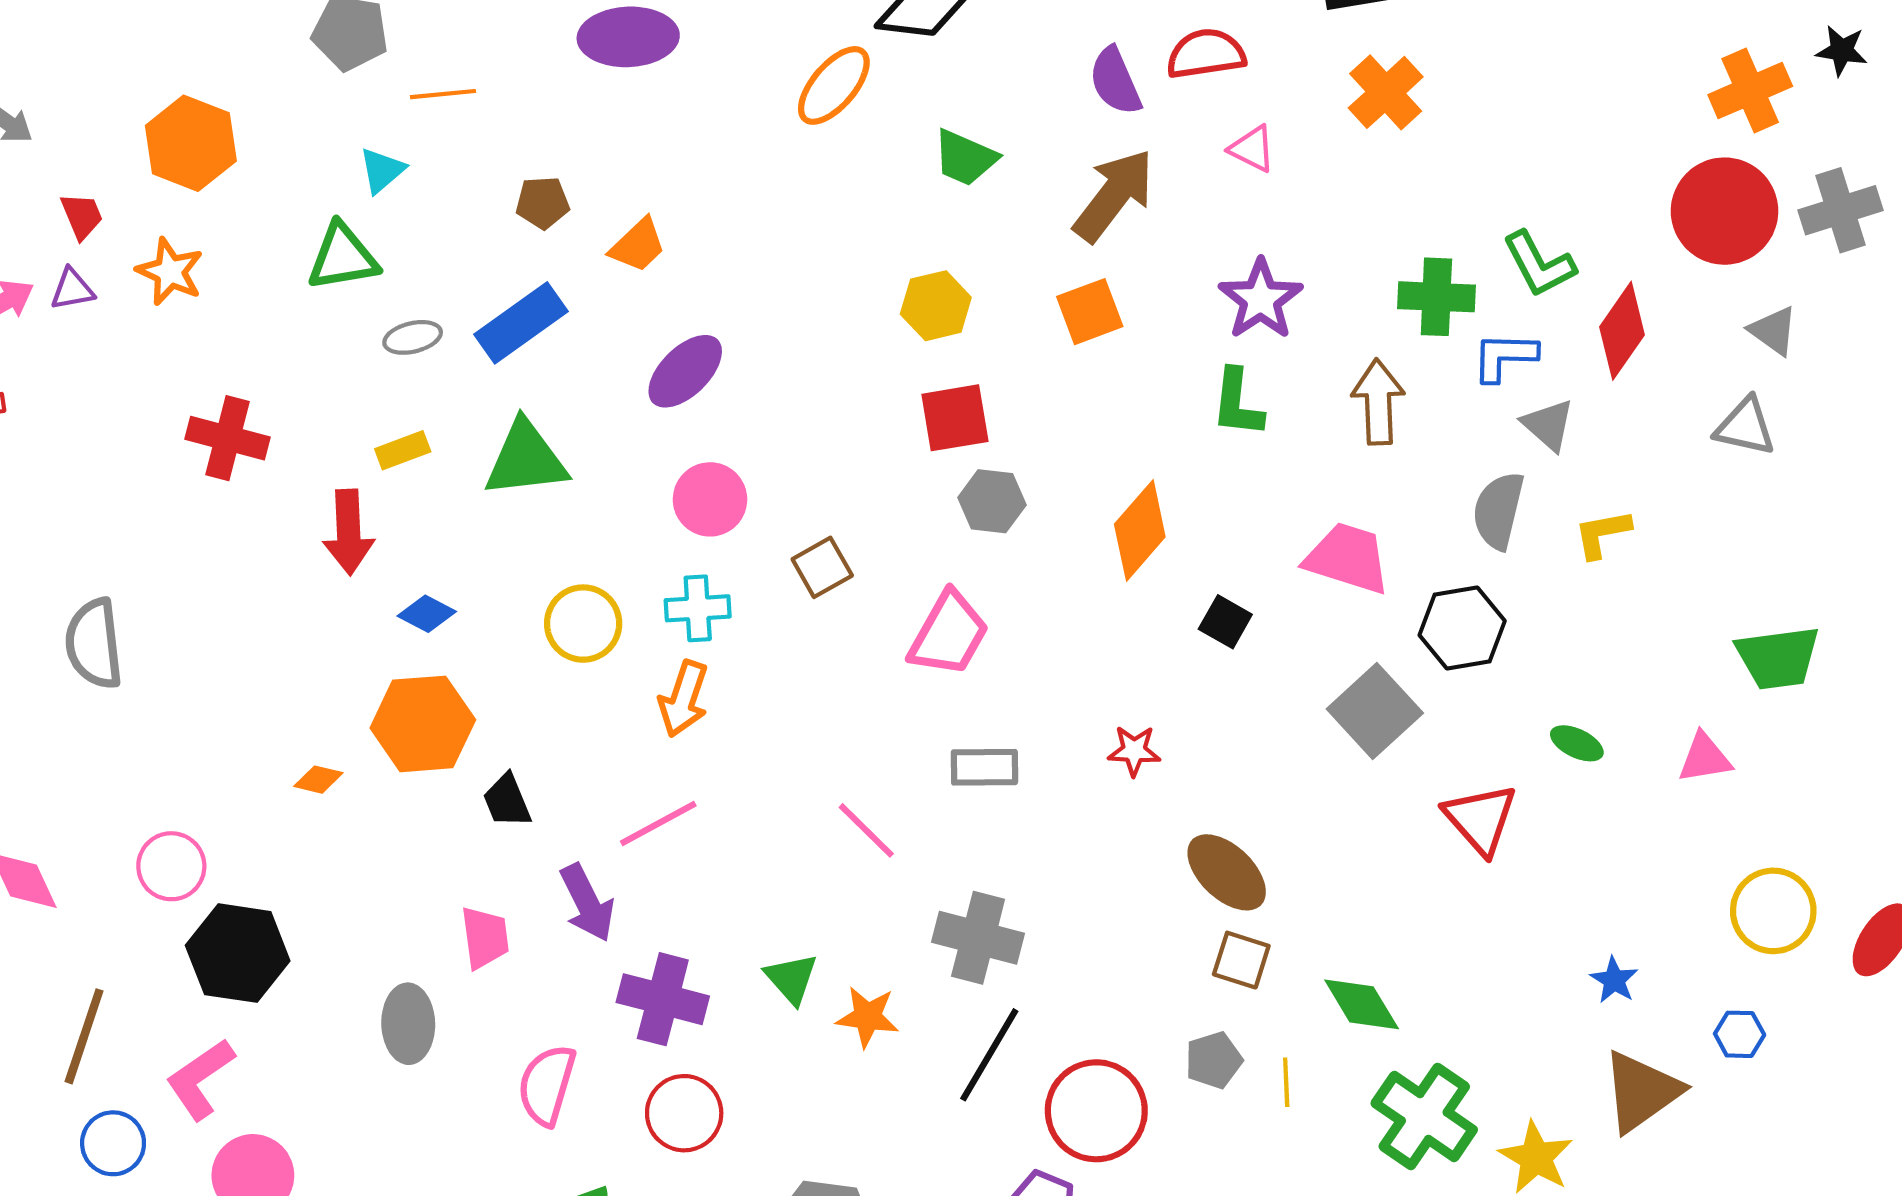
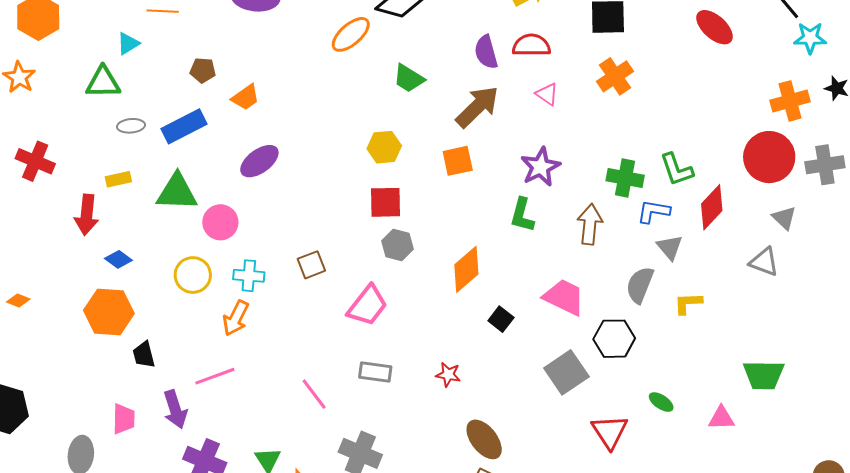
pink circle: (710, 499) -> (220, 222), moved
orange diamond: (318, 780) -> (18, 301), moved

